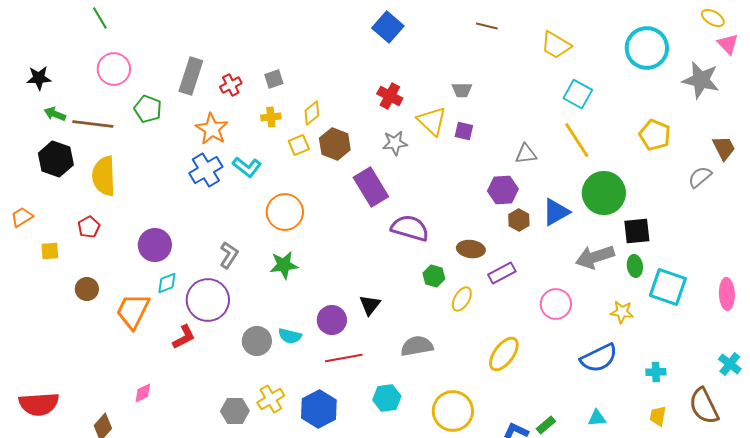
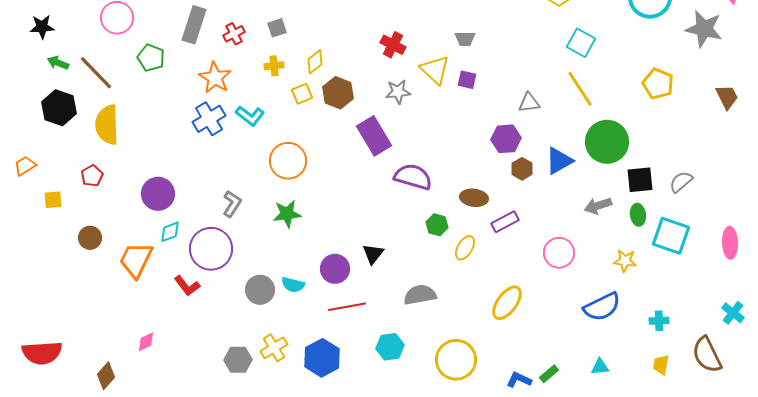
brown line: (93, 124) -> (96, 73), turned 39
gray semicircle: (700, 177) -> (681, 182), moved
gray arrow: (595, 257) -> (598, 206), size x0.7
red L-shape: (184, 337) -> (187, 286), turned 80

